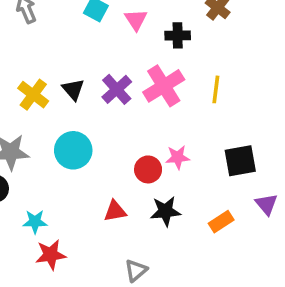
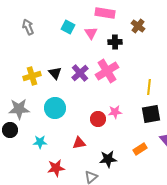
yellow line: (216, 89) -> (149, 87), moved
yellow cross: (33, 95) -> (32, 76), turned 36
black star: (165, 211) -> (108, 159), moved
cyan star: (35, 222) -> (40, 142), moved
red star: (51, 255) -> (56, 168), moved

